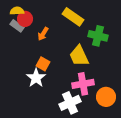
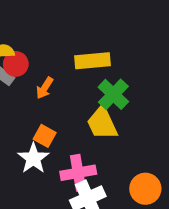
yellow rectangle: (73, 17) -> (93, 61), turned -40
green cross: (98, 36) -> (113, 94), moved, turned 30
pink cross: (83, 84) -> (78, 173), moved

